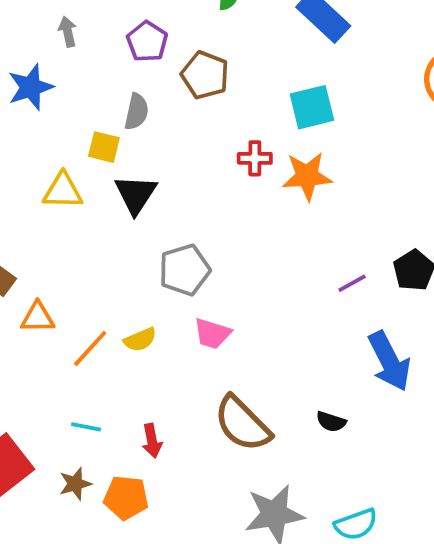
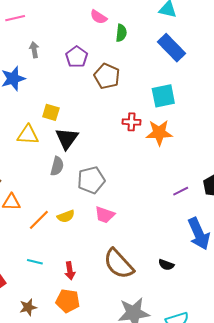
gray semicircle: (137, 112) -> (57, 166), moved
brown star: (75, 484) -> (28, 307), moved
orange pentagon: (126, 498) -> (68, 301), moved

